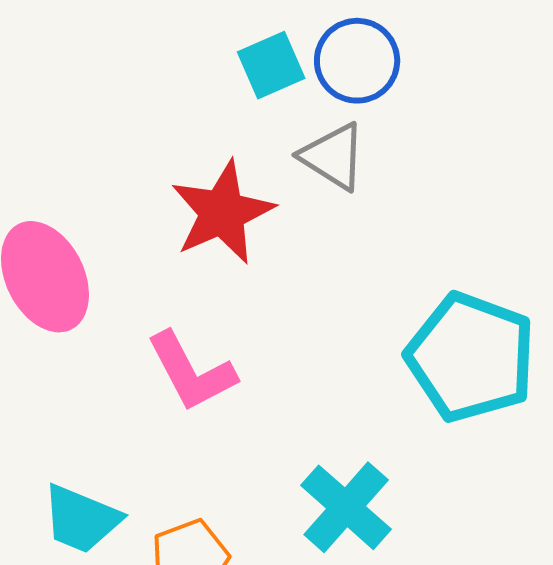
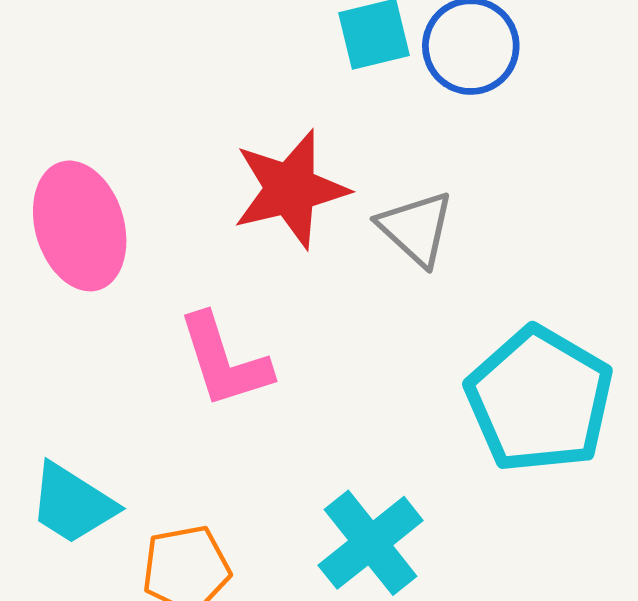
gray triangle: (333, 156) -> (416, 228), moved

